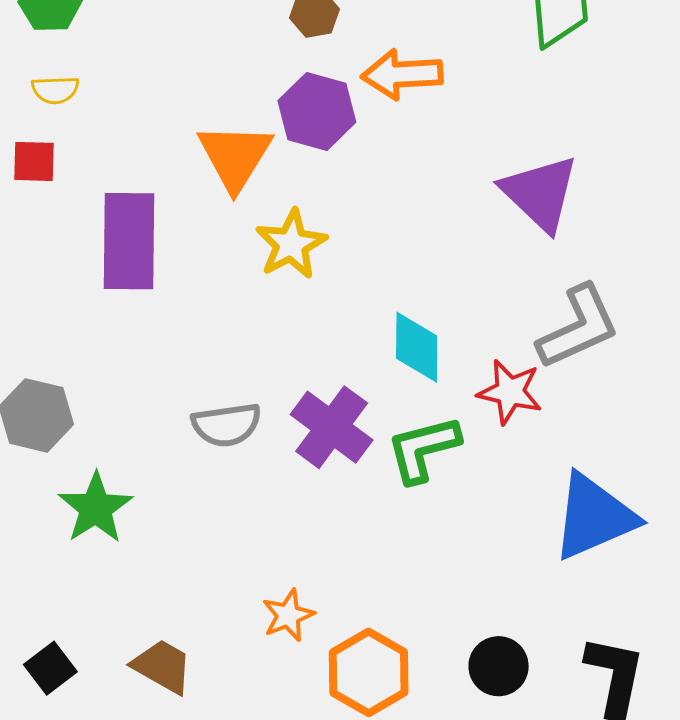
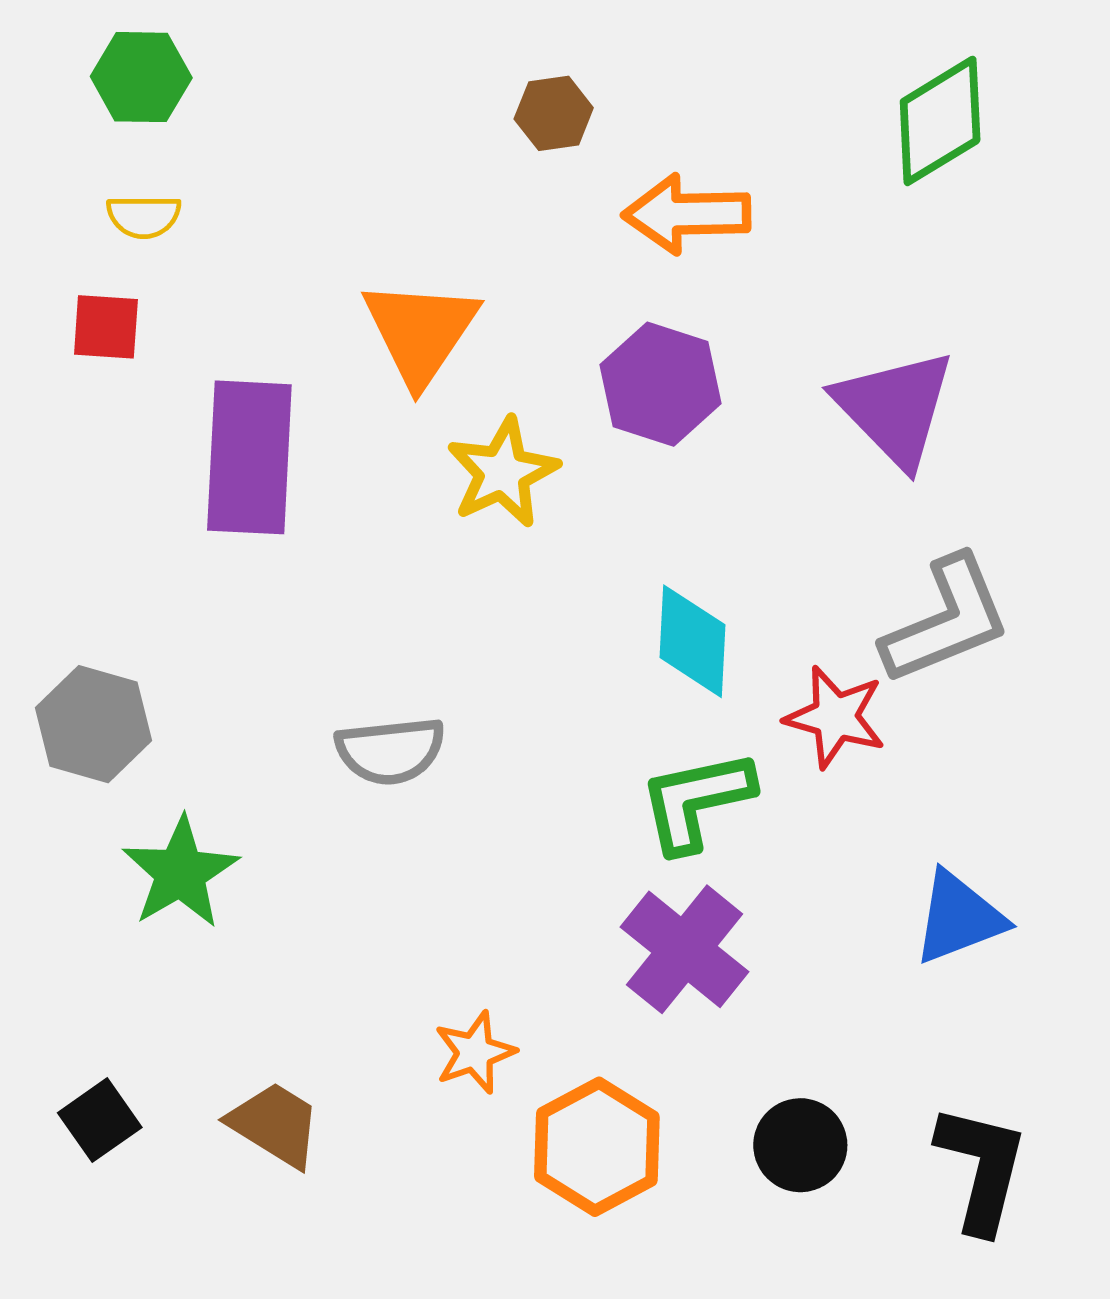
purple hexagon: (317, 111) -> (661, 384), moved
purple cross: (332, 427) -> (685, 949), moved
blue triangle: (594, 517) -> (959, 918), size x0.7

